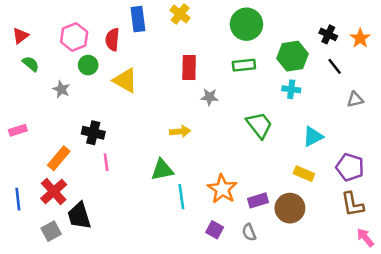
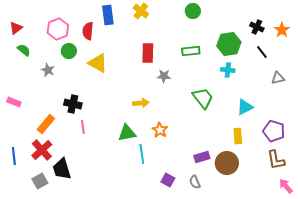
green circle: (247, 24) -> (193, 11), moved, size x0.6
pink rectangle: (18, 130) -> (14, 102), turned 40
yellow rectangle: (304, 174) -> (238, 136), turned 63
orange star: (222, 189) -> (160, 130), moved, size x0.7

